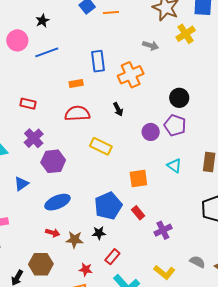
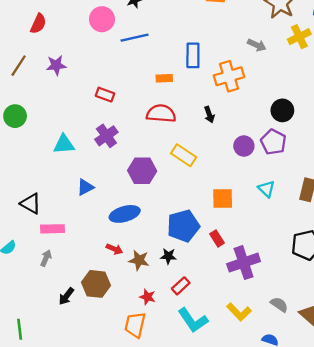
purple hexagon: (53, 161) -> (142, 171), moved
purple cross: (163, 230) -> (244, 263), size x1.5

